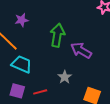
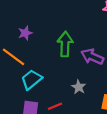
cyan trapezoid: (22, 64) -> (31, 80), turned -55

